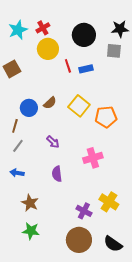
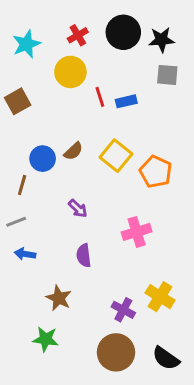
red cross: (43, 28) -> (78, 35), moved
black star: (120, 29) -> (161, 40), moved
black circle: (84, 35) -> (123, 32), moved
orange pentagon: (106, 117) -> (156, 172), turned 30
gray line: (18, 146) -> (16, 222), moved, turned 32
brown star: (30, 203) -> (59, 298), moved

